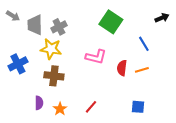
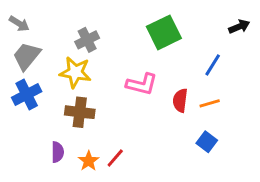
green square: (111, 22) -> (164, 32), turned 30
gray trapezoid: (35, 25) -> (27, 56), moved, turned 40
blue line: (144, 44) -> (213, 65), turned 63
red line: (91, 107) -> (115, 158), moved
blue square: (138, 107) -> (207, 142), moved, turned 32

